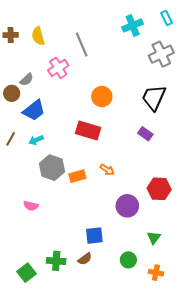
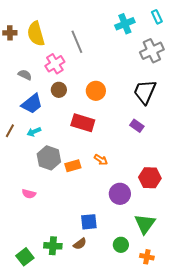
yellow semicircle: (38, 36) -> (36, 34), size x1.4
gray semicircle: (27, 80) -> (25, 75), turned -112
brown circle: (12, 93) -> (59, 90), moved
green triangle: (154, 238) -> (145, 224), size x1.6

